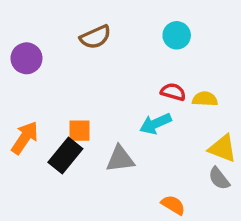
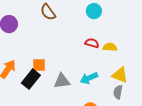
brown semicircle: (95, 37) -> (48, 12), turned 78
cyan arrow: (155, 124) -> (89, 78), moved
gray semicircle: (219, 178) -> (118, 92), turned 48

